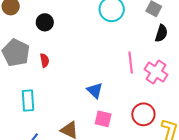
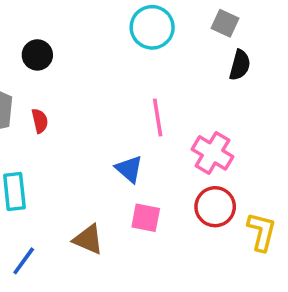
pink line: (131, 62) -> (158, 117), moved
pink cross: (156, 72) -> (213, 153), moved

